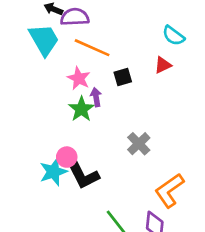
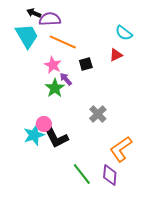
purple arrow: (96, 97) -> (66, 79), turned -32

